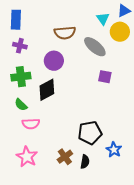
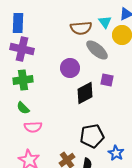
brown semicircle: (65, 33) -> (81, 28), moved
purple cross: (20, 46) -> (22, 49), size x1.6
purple circle: (54, 61) -> (70, 68), moved
black diamond: (47, 90) -> (85, 93), moved

